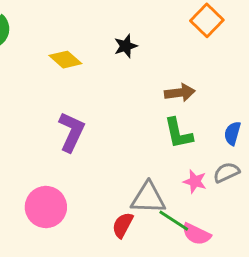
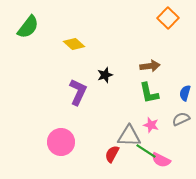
black star: (126, 46) -> (105, 75), moved
pink star: (195, 181) -> (151, 125), moved

